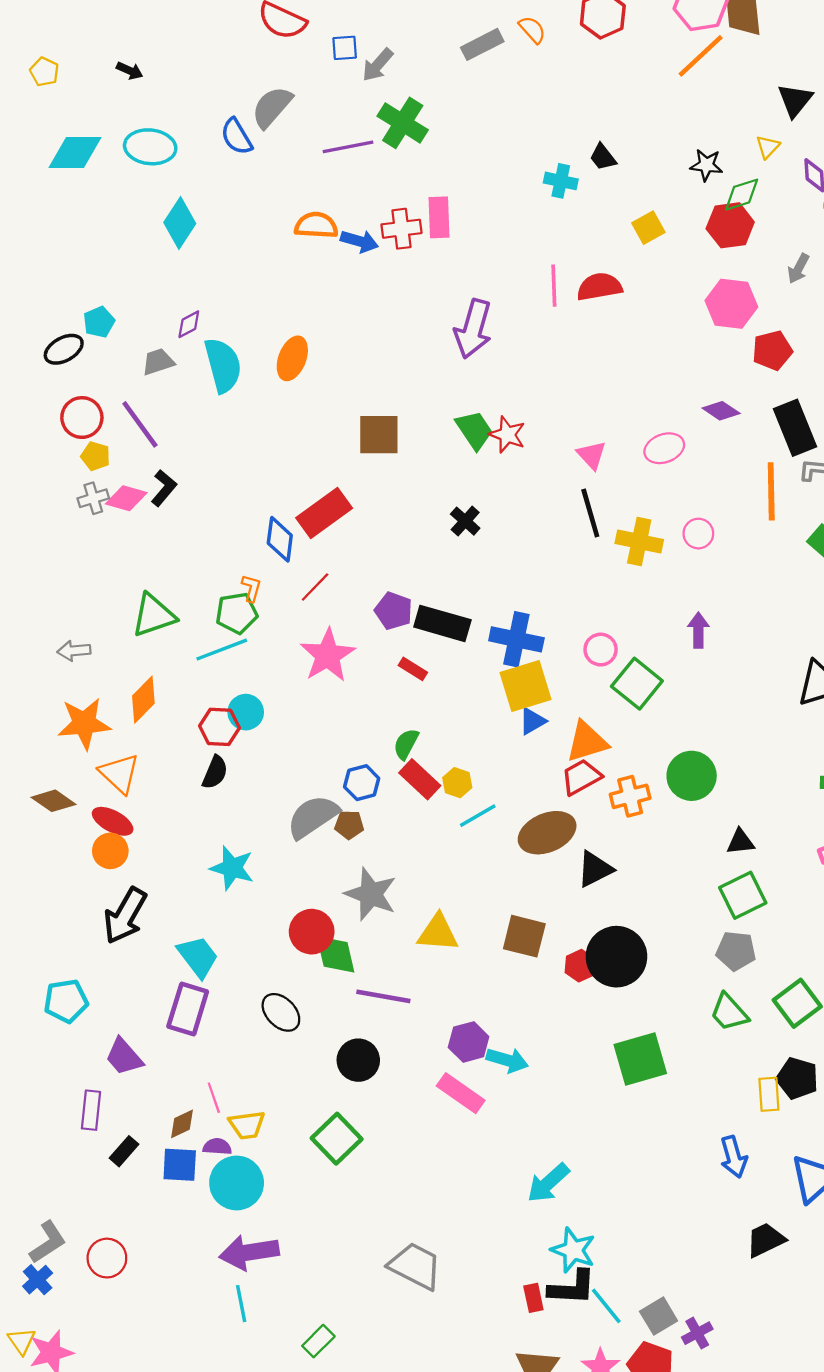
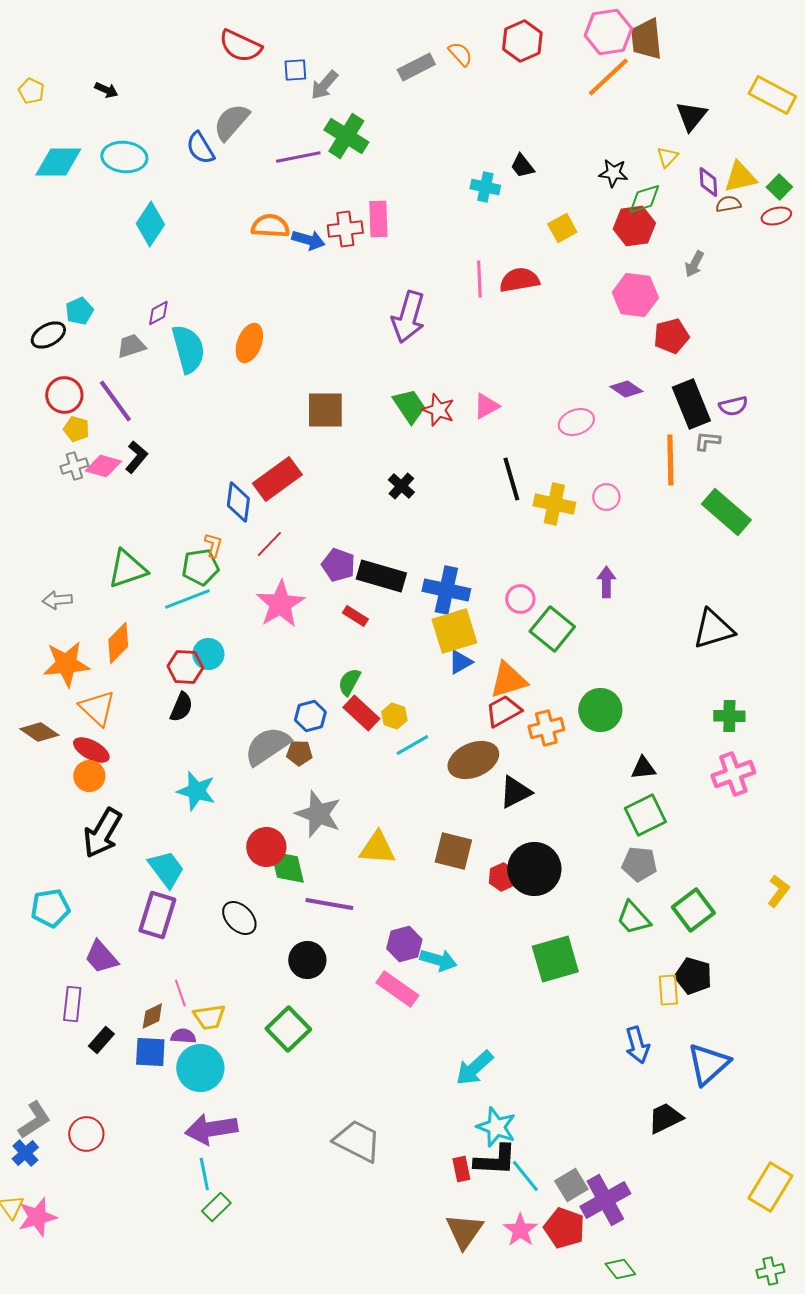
pink triangle: (591, 455) -> (486, 406), moved, turned 44
purple cross: (697, 1333) -> (605, 1200), size x1.8
green rectangle: (318, 1341) -> (216, 1207), moved

